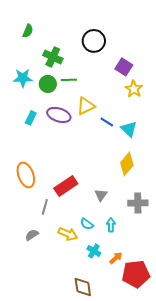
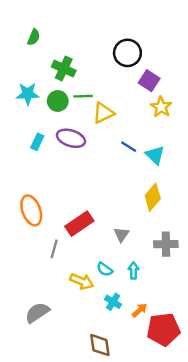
black circle: (94, 41) -> (127, 53), moved
yellow triangle: (86, 106) -> (103, 113), moved
gray semicircle: (32, 235) -> (37, 313), moved, size x1.5

